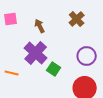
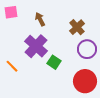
brown cross: (77, 19) -> (77, 27), moved
orange line: (12, 73) -> (12, 66), turned 32

